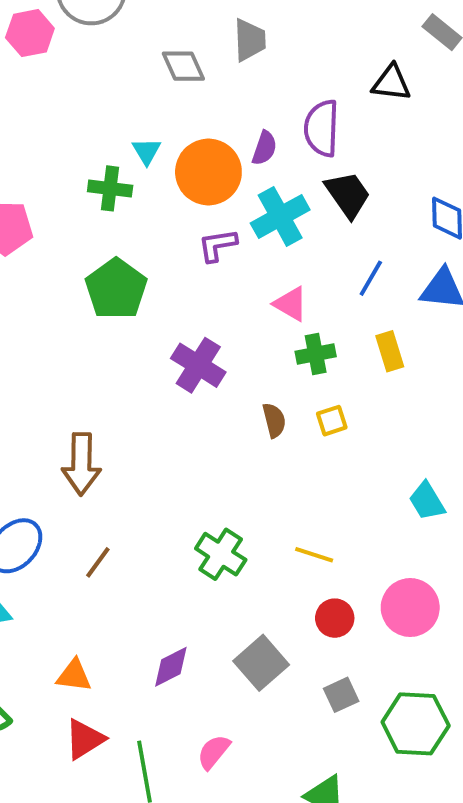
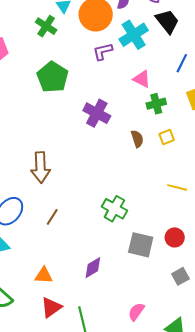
green cross: (110, 188) -> (46, 26), turned 30
yellow line: (314, 555) -> (177, 187), moved
gray square: (261, 663) -> (141, 245), moved, turned -32
pink semicircle: (214, 752) -> (136, 312), moved

